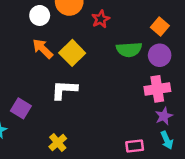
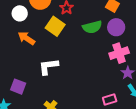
yellow square: (72, 53) -> (55, 26), moved

